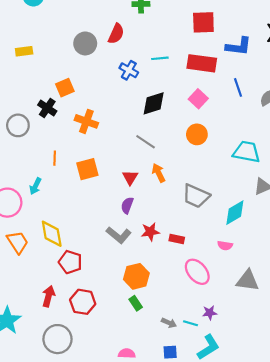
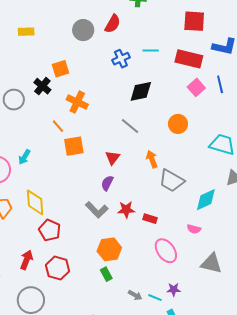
blue cross: (129, 70) -> (121, 59), turned 30
pink square: (198, 99) -> (196, 87), moved
orange line: (55, 158) -> (58, 126), moved, turned -48
orange arrow: (159, 173) -> (152, 159), moved

